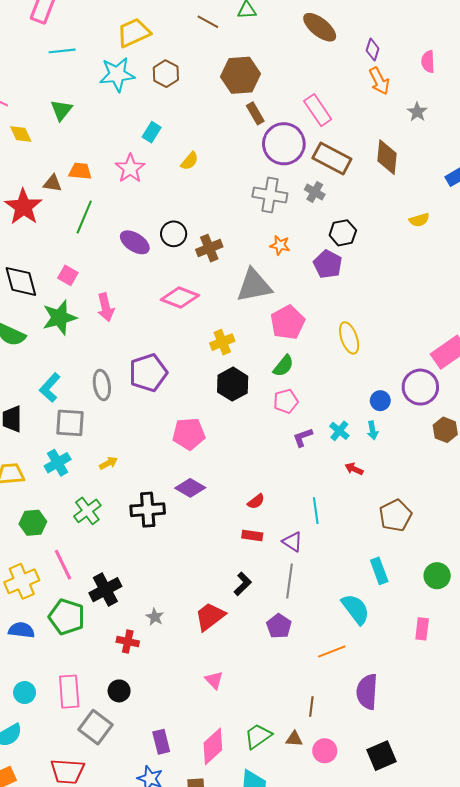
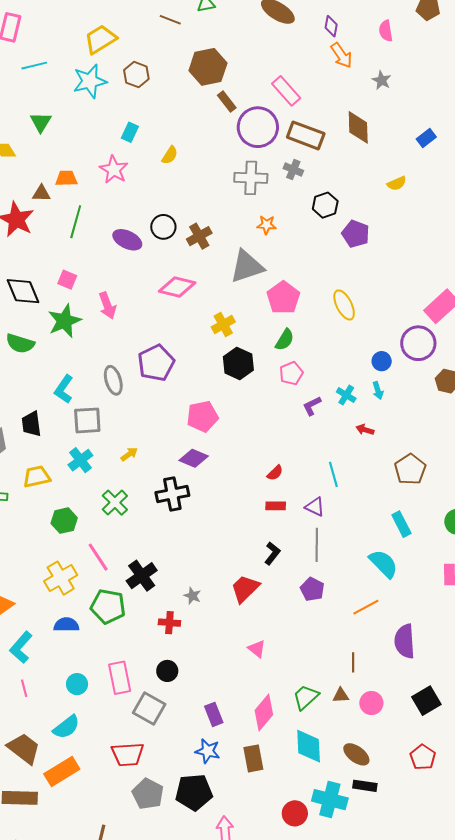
purple pentagon: (328, 264) -> (356, 234), moved
purple diamond: (190, 488) -> (194, 458), moved

